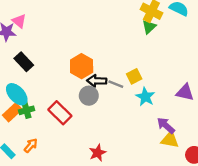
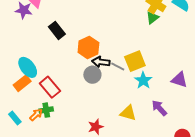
black rectangle: (24, 62) -> (57, 30), moved
yellow square: (134, 76) -> (135, 61), size x1.5
green cross: (27, 110) -> (46, 110), moved
red rectangle: (60, 113) -> (50, 87), moved
yellow triangle: (170, 140) -> (128, 113), moved

